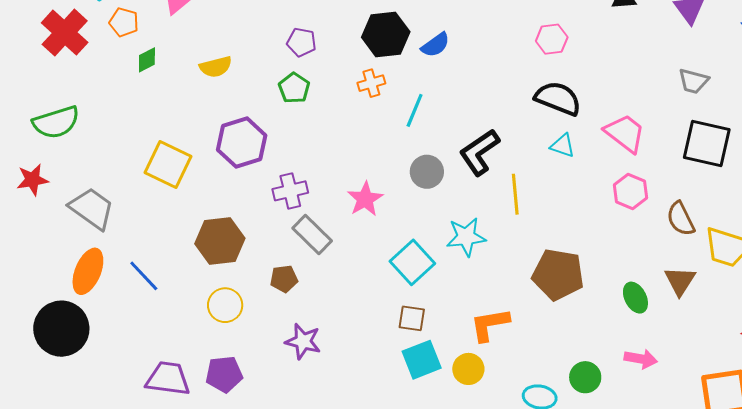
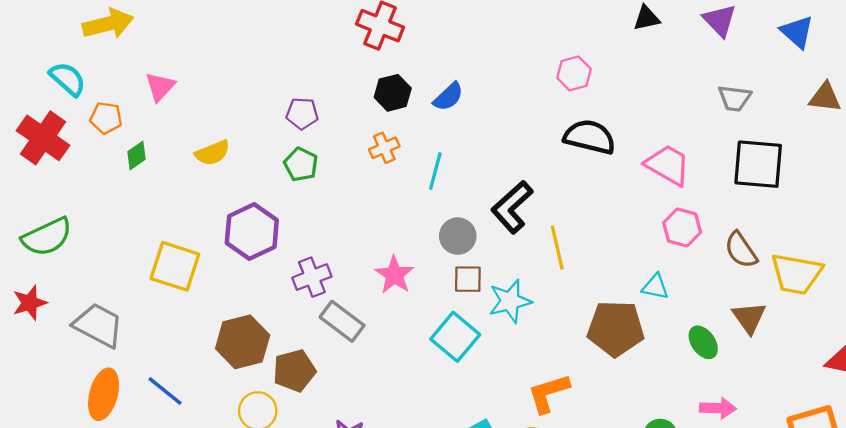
black hexagon: (386, 35) -> (393, 93), size x0.7
cyan triangle: (563, 146) -> (655, 287), moved
brown pentagon: (284, 279) -> (294, 371), moved, size x1.4
brown square: (412, 318) -> (468, 279), moved

